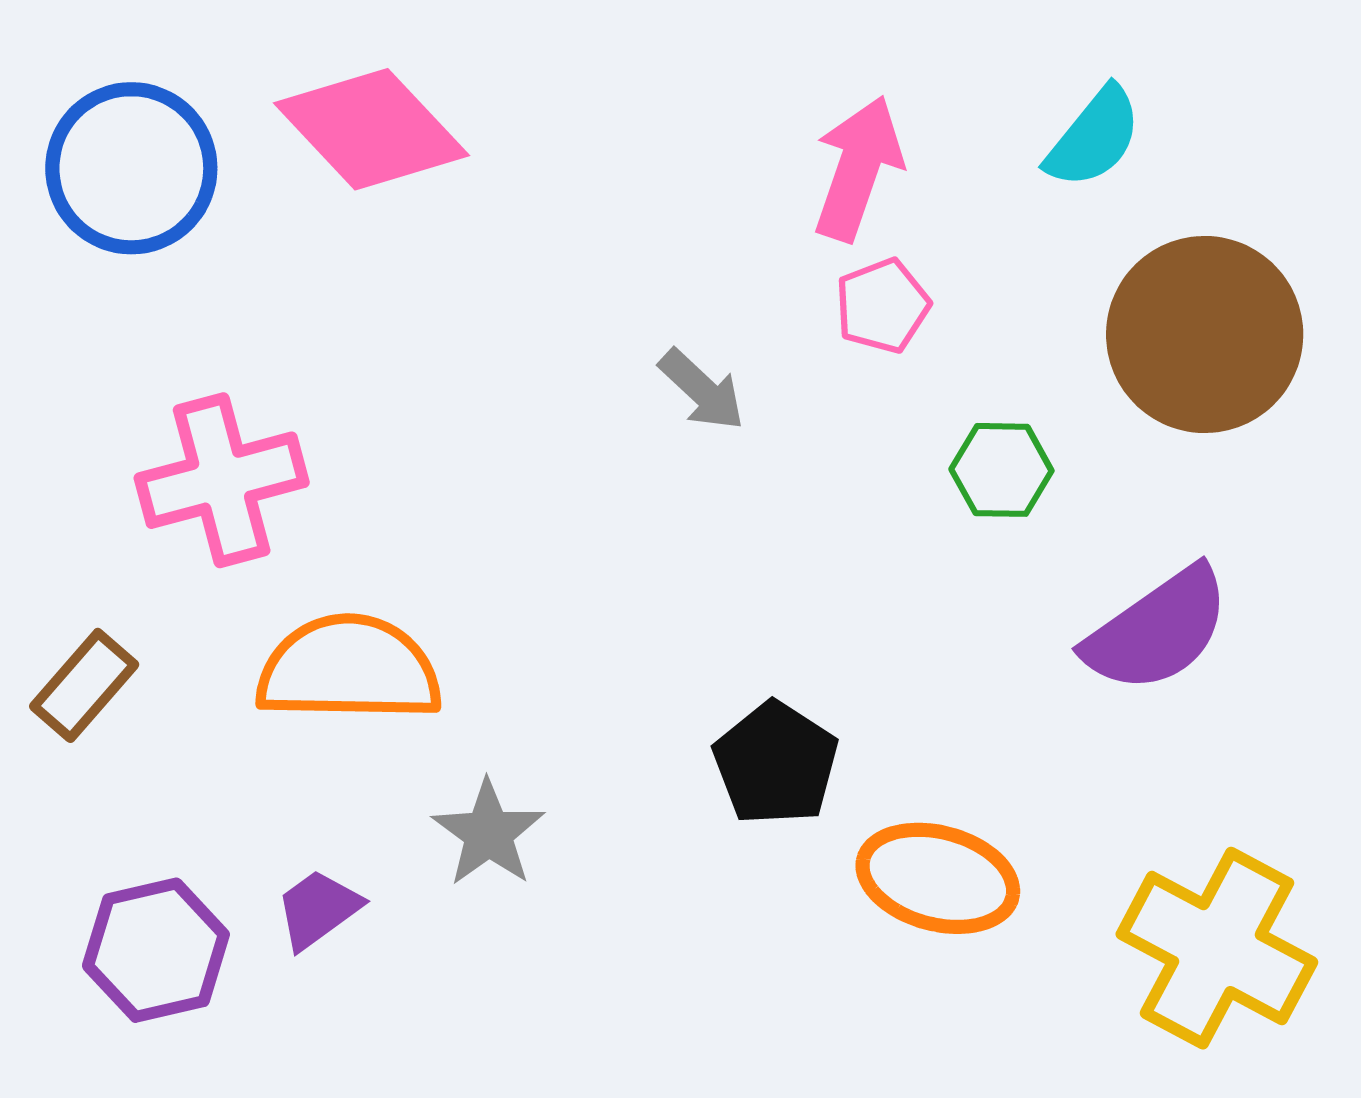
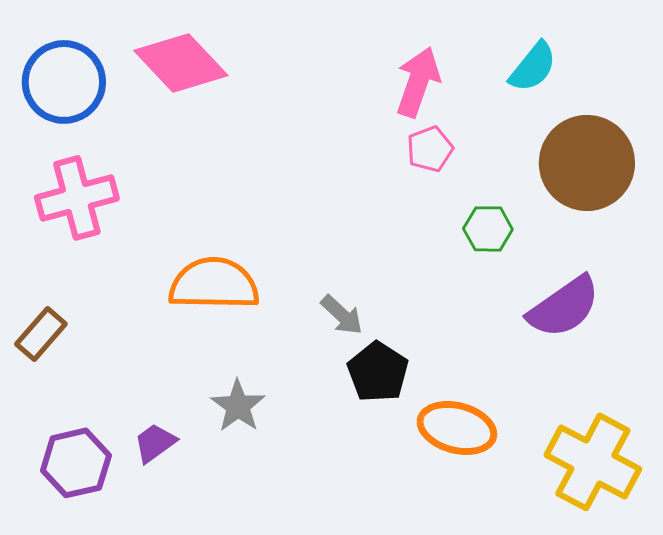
gray arrow: (702, 390) -> (342, 315), moved
pink cross: (222, 480) -> (77, 198), moved
orange semicircle: (349, 669) -> (214, 284), moved

